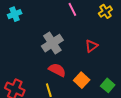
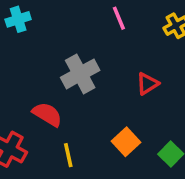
red semicircle: (57, 70) -> (47, 114), moved

